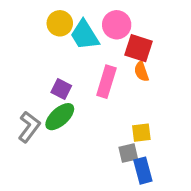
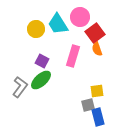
yellow circle: (60, 23) -> (36, 29), moved
red square: (139, 48) -> (95, 33), turned 36

